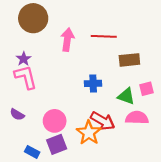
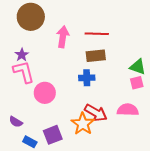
brown rectangle: (129, 60) -> (96, 56), moved
green triangle: (126, 96) -> (138, 67), moved
purple semicircle: (17, 114) -> (16, 122), moved
pink circle: (55, 121) -> (45, 93), moved

